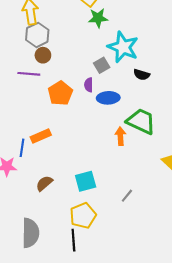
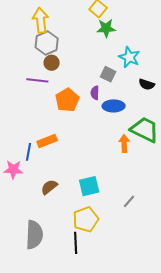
cyan star: (123, 47) -> (129, 57), size x0.7
gray square: (102, 65) -> (108, 74), turned -35

